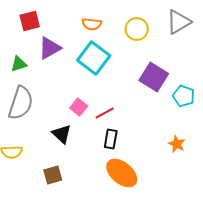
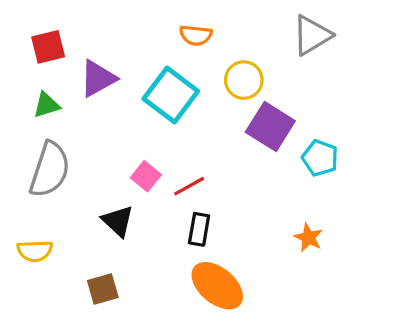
red square: (30, 21) -> (48, 47), moved
orange semicircle: (92, 24) -> (196, 35), moved
yellow circle: (137, 29) -> (244, 80), moved

